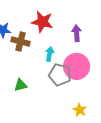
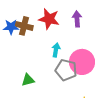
purple arrow: (77, 33) -> (77, 19), moved
brown cross: (21, 42) -> (24, 26), moved

